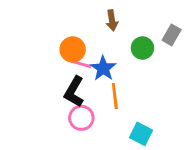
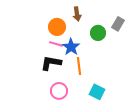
orange circle: (73, 49) -> (57, 27), moved
black L-shape: (74, 92) -> (51, 63), turned 70
pink circle: (81, 118) -> (59, 91), moved

